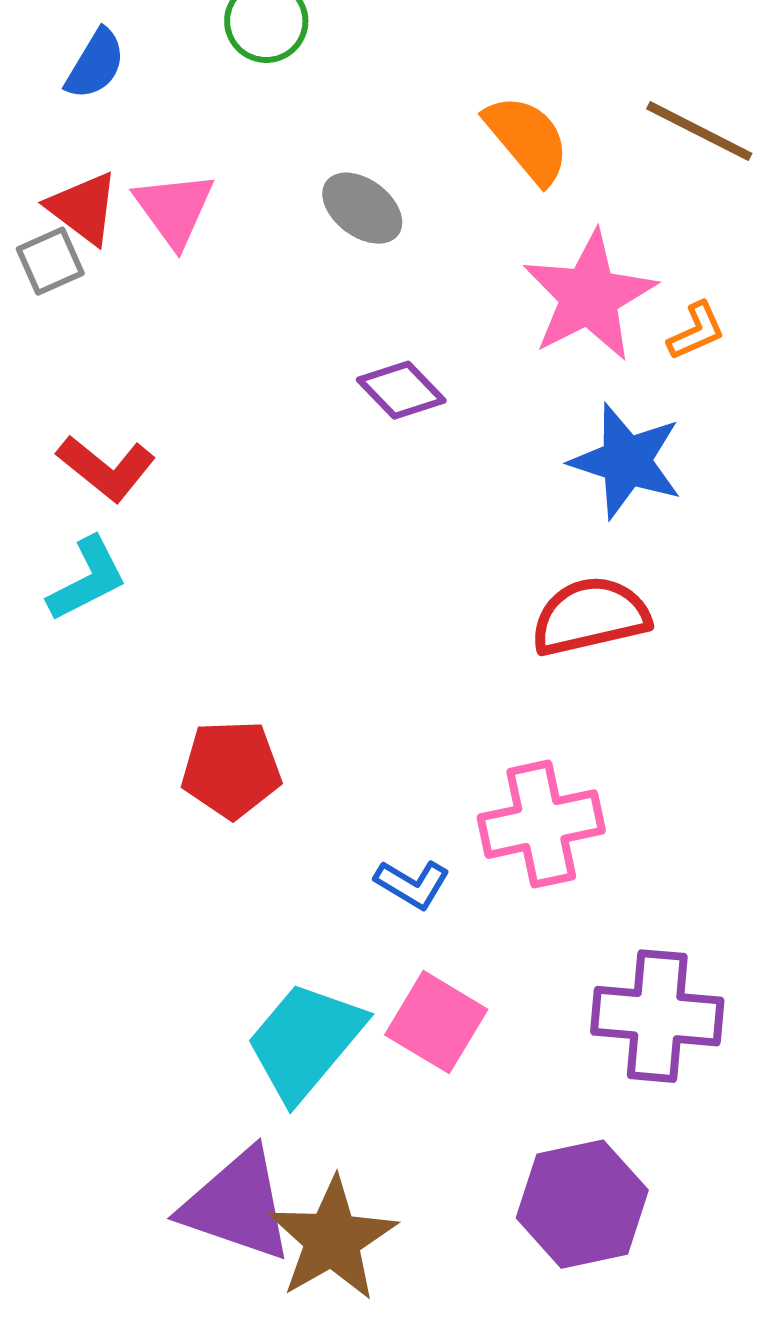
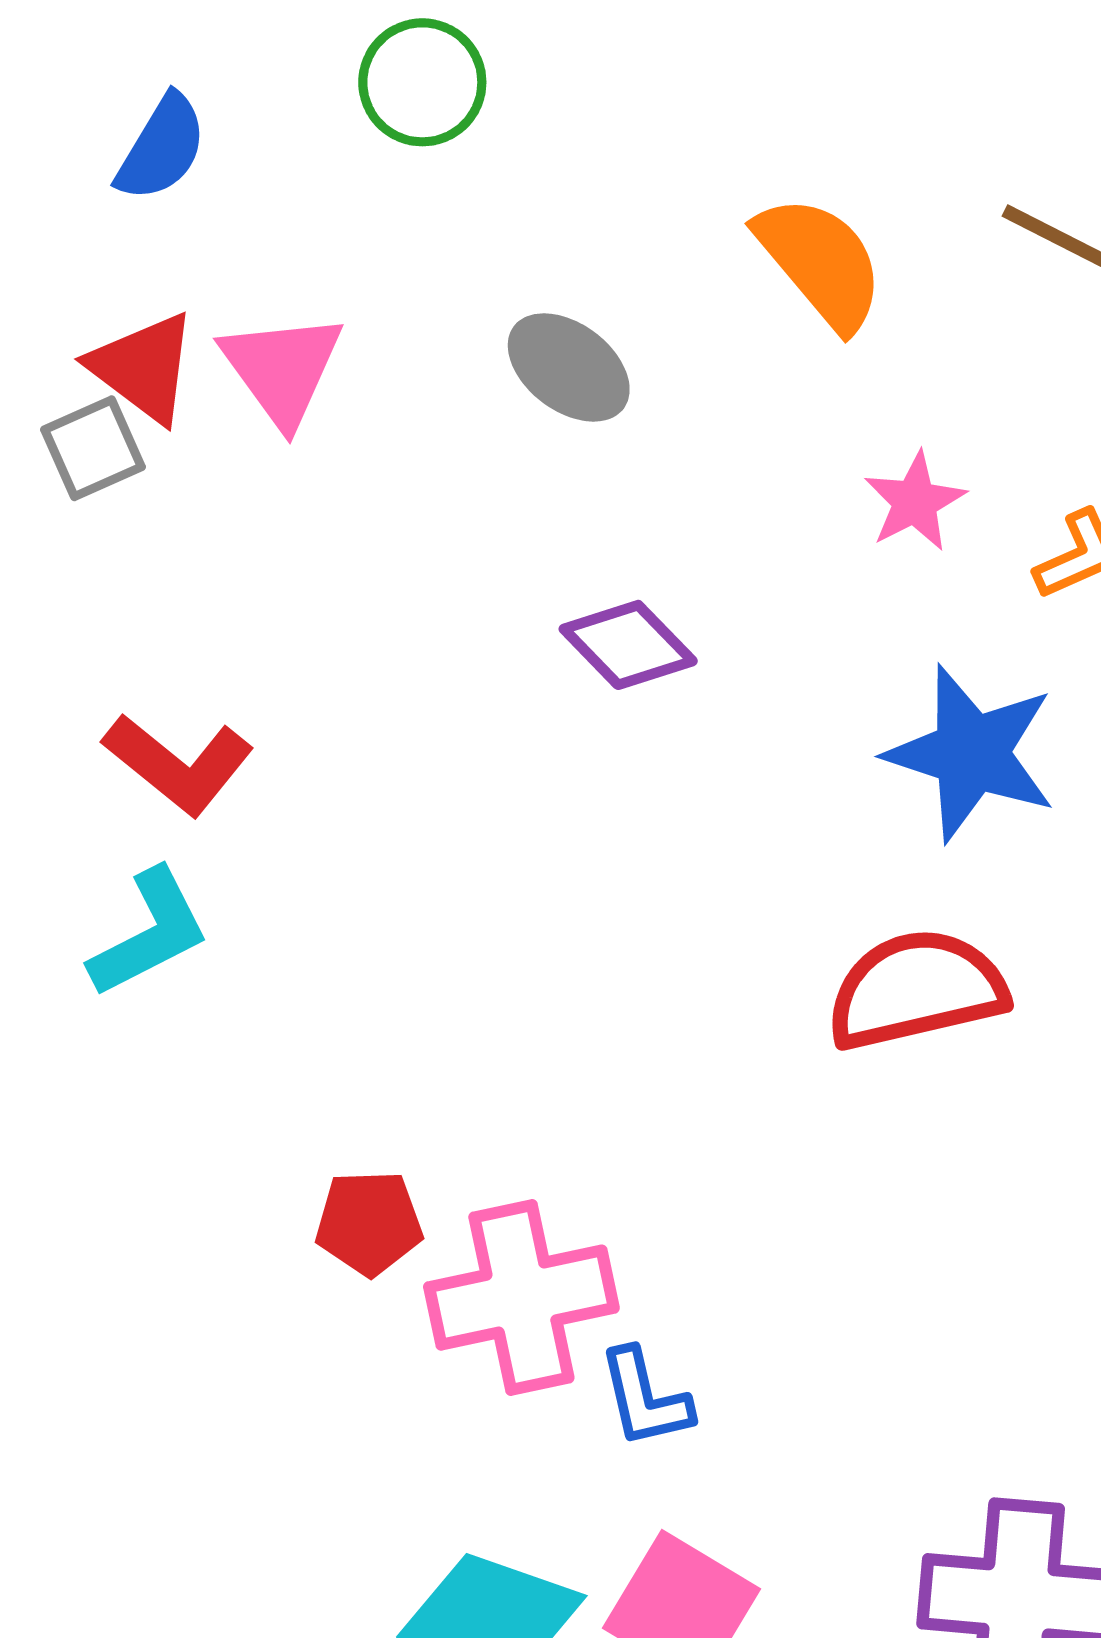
pink star: (589, 296) -> (915, 502), size x0.5
red pentagon: (231, 769) -> (369, 1223), size x0.7
pink cross: (541, 824) -> (521, 1298), moved
blue L-shape: (412, 884) -> (645, 1398), turned 46

